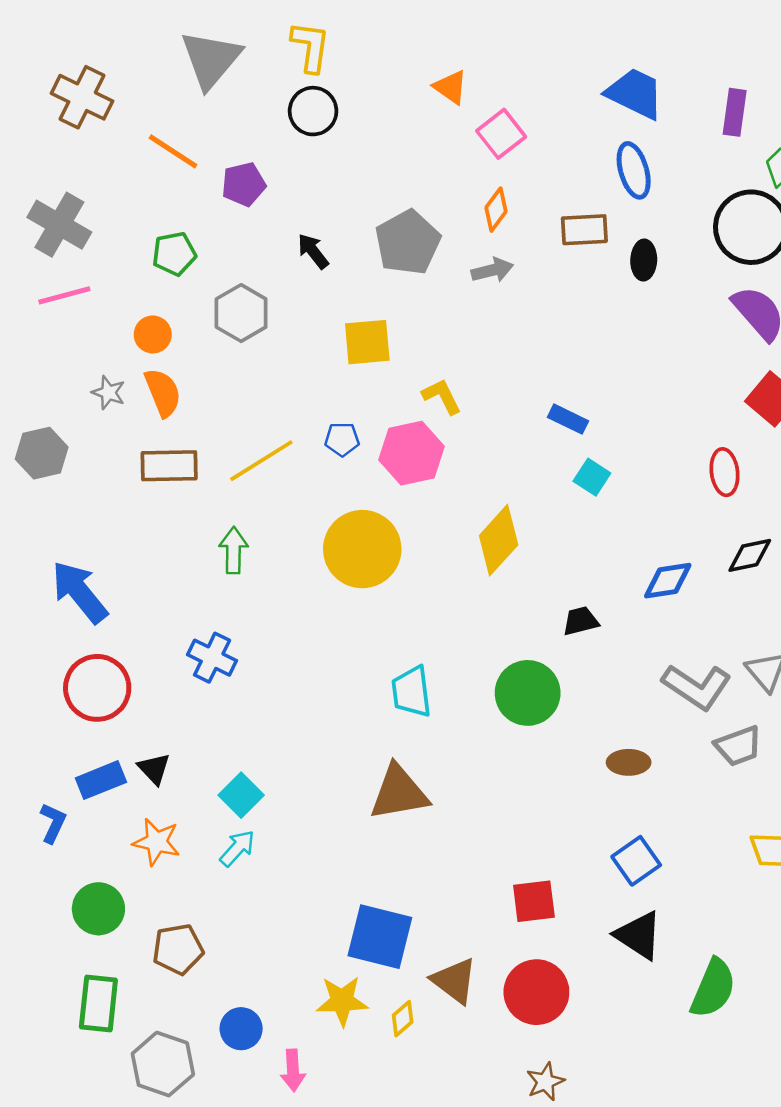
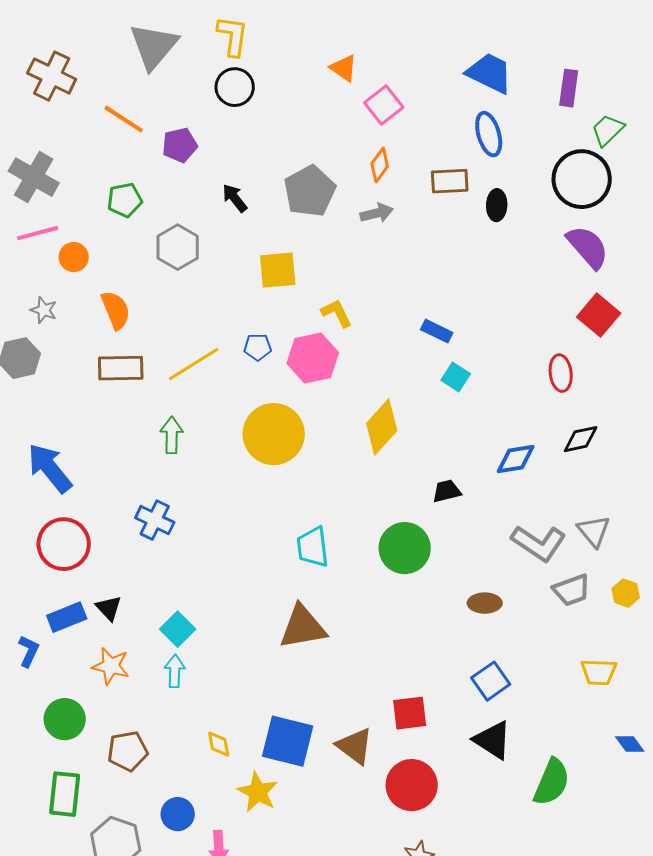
orange circle: (153, 334) -> (74, 257), moved
gray star: (109, 393) -> (44, 310), moved
cyan arrow: (237, 848) -> (175, 671), turned -40
brown triangle: (454, 981) -> (355, 746), moved
yellow star: (342, 1001) -> (258, 792), turned 30
yellow diamond: (403, 1019) -> (219, 744), moved, turned -60

